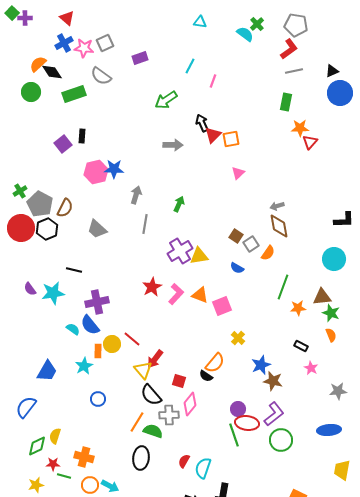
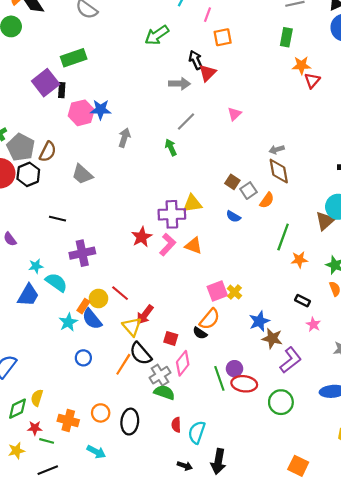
green rectangle: (74, 94) -> (74, 58), moved
black rectangle: (82, 136) -> (62, 90), moved
orange square: (231, 139) -> (223, 37), moved
purple square: (63, 144) -> (46, 83), size x1.4
gray arrow: (173, 145) -> (179, 84), moved
green arrow: (179, 204) -> (171, 147), turned -49
gray line: (145, 224) -> (186, 121), moved, turned 36
purple cross: (180, 251) -> (172, 214), moved, turned 30
cyan star: (53, 293) -> (36, 266), moved, size x0.6
brown triangle: (322, 297) -> (325, 221), moved, turned -36
pink square: (222, 306) -> (217, 291), moved
blue semicircle: (90, 325) -> (92, 319), moved
cyan semicircle: (73, 329) -> (56, 282), size x1.5
orange rectangle: (98, 351) -> (83, 306), turned 32
blue trapezoid: (47, 371) -> (28, 295), moved
purple L-shape: (274, 414) -> (291, 360), moved
gray cross: (169, 415) -> (160, 375), turned -30
orange line: (137, 422) -> (123, 364), moved
green semicircle: (153, 431) -> (164, 392), moved
green line: (234, 435) -> (219, 378), moved
red semicircle: (184, 461) -> (176, 425), turned -32
orange circle: (90, 485) -> (101, 413), moved

